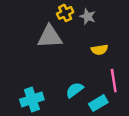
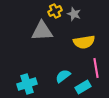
yellow semicircle: (99, 50) -> (84, 42), size x1.5

